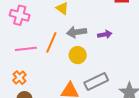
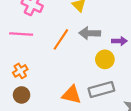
pink line: (26, 49) -> (21, 34), moved
yellow circle: (78, 55) -> (105, 59), moved

